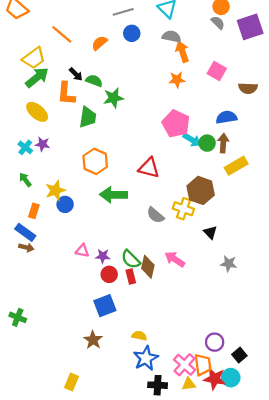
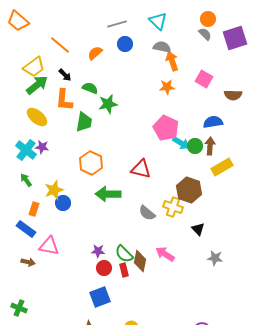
black arrow: (76, 74) -> (65, 75), moved
cyan cross: (25, 147) -> (26, 150), size x1.5
brown arrow: (26, 247) -> (28, 262), moved
pink triangle: (82, 251) -> (49, 246), moved, size x1.5

